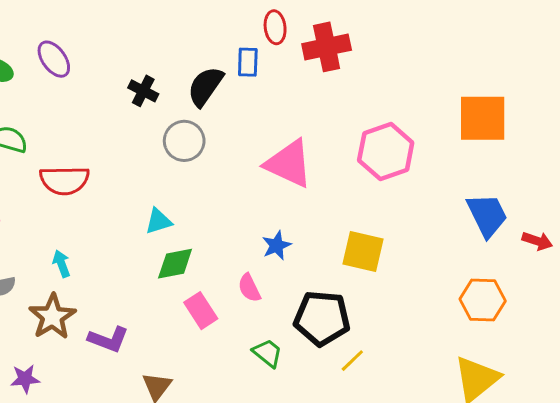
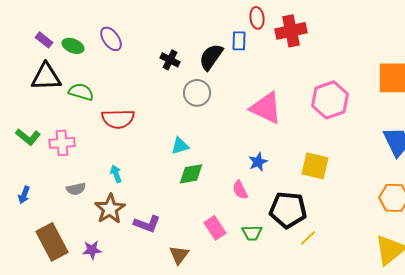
pink rectangle: (201, 311) -> (215, 228), moved
green trapezoid: (267, 353) -> (252, 233), turned 140

